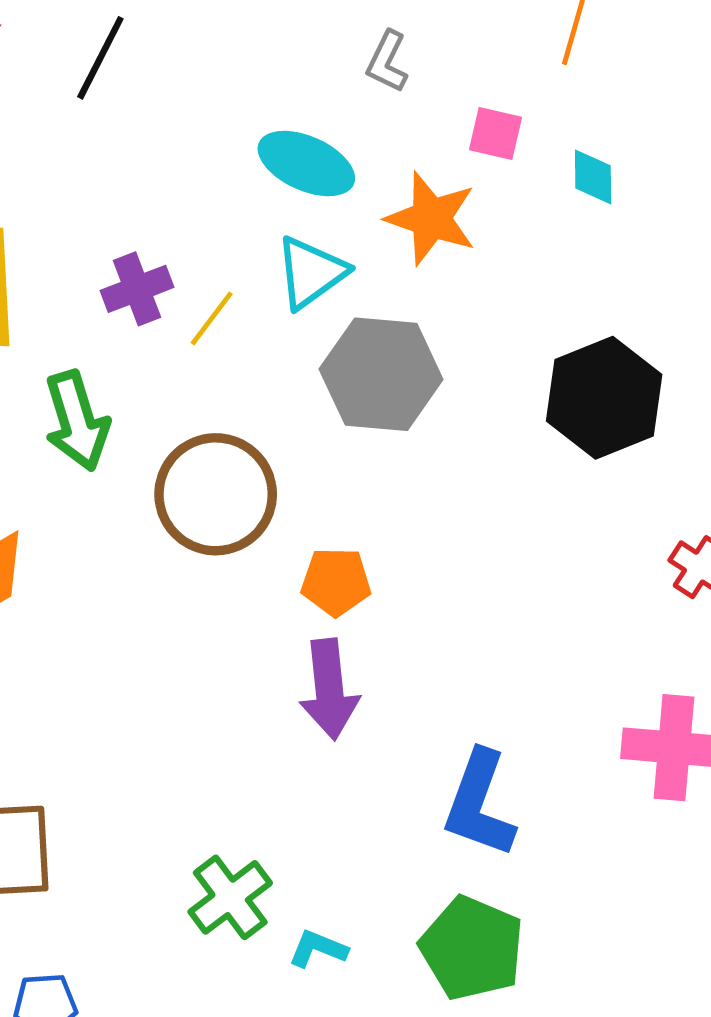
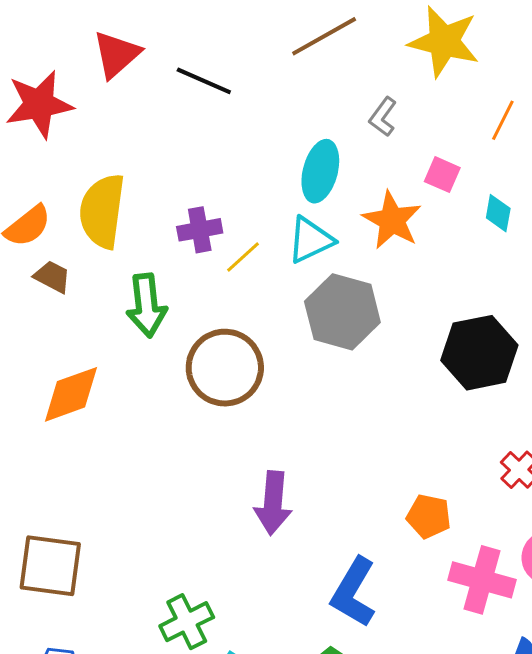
black line: (100, 58) -> (204, 81), turned 76
cyan ellipse: (306, 164) -> (320, 171), turned 70
orange pentagon: (336, 582) -> (429, 516), moved

